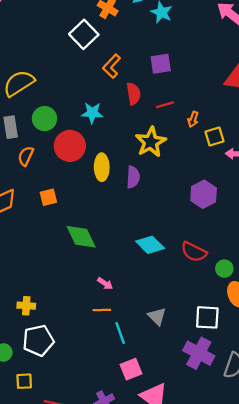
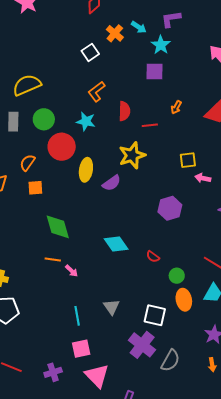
white square: (84, 34) -> (90, 52), size x0.7
purple square: (161, 64) -> (154, 71), moved
orange L-shape: (112, 66) -> (97, 92), moved
orange arrow: (193, 119) -> (176, 107), moved
orange semicircle: (26, 156) -> (27, 163), moved
purple semicircle: (133, 177) -> (112, 183), turned 42
red semicircle: (194, 252) -> (153, 257), size x0.6
orange line: (102, 310) -> (53, 259), moved

